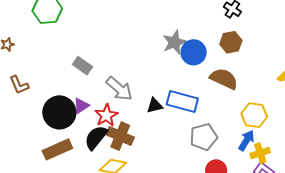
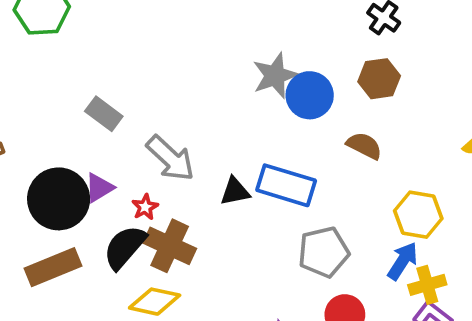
brown semicircle: (224, 79) -> (364, 146), size x0.7
red star: (106, 115) -> (145, 207), size x0.6

